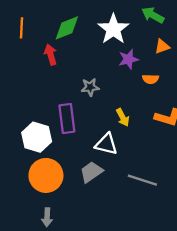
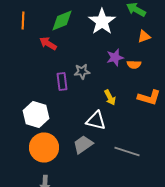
red arrow: (51, 55) -> (48, 44), turned -42
purple star: (128, 59) -> (115, 58), moved
purple rectangle: (67, 119) -> (62, 82), moved, size x0.7

